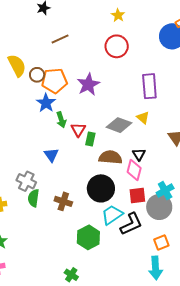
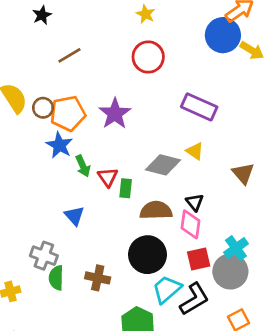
purple rectangle: (149, 86) -> (199, 107), turned -55

